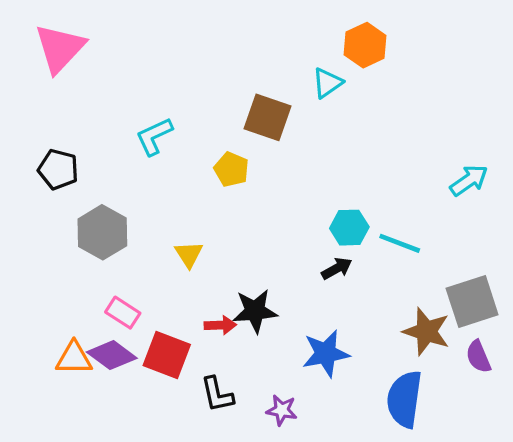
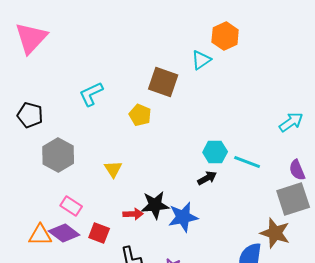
brown star: (426, 331) -> (275, 233), moved
blue star: (326, 353) -> (183, 217), moved
red square: (167, 355) -> (99, 233), size x0.7
purple semicircle: (478, 357) -> (297, 170), moved

